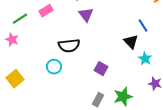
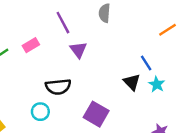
cyan star: (145, 59) -> (157, 84), moved
purple square: (101, 69) -> (96, 114), size x1.5

